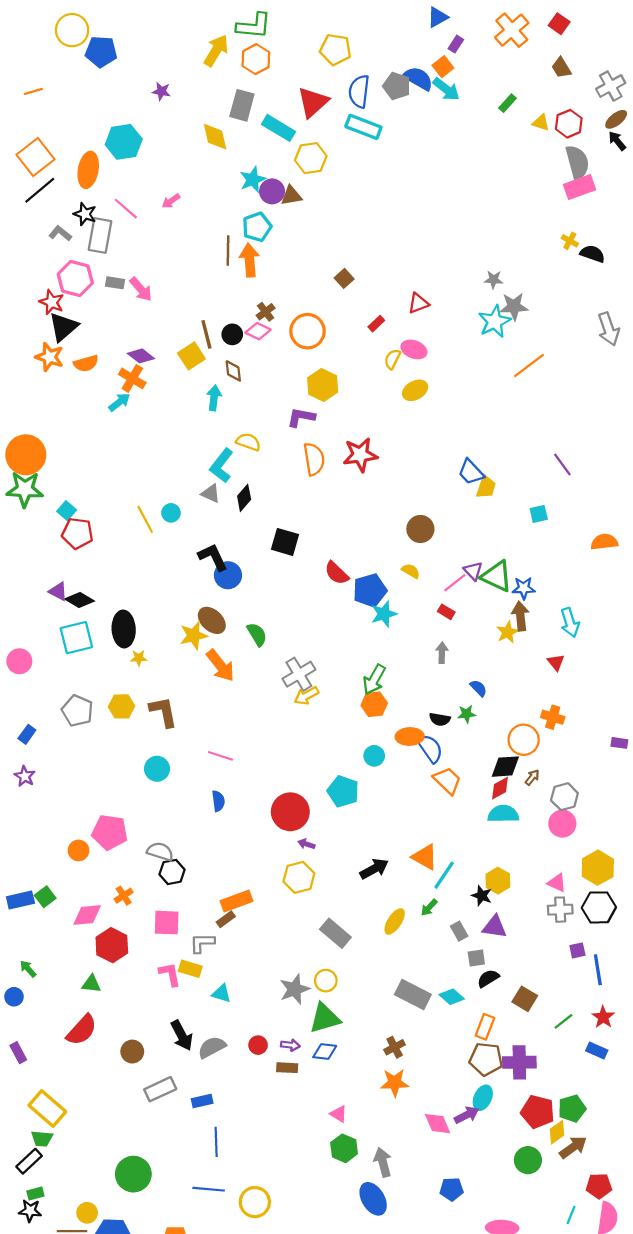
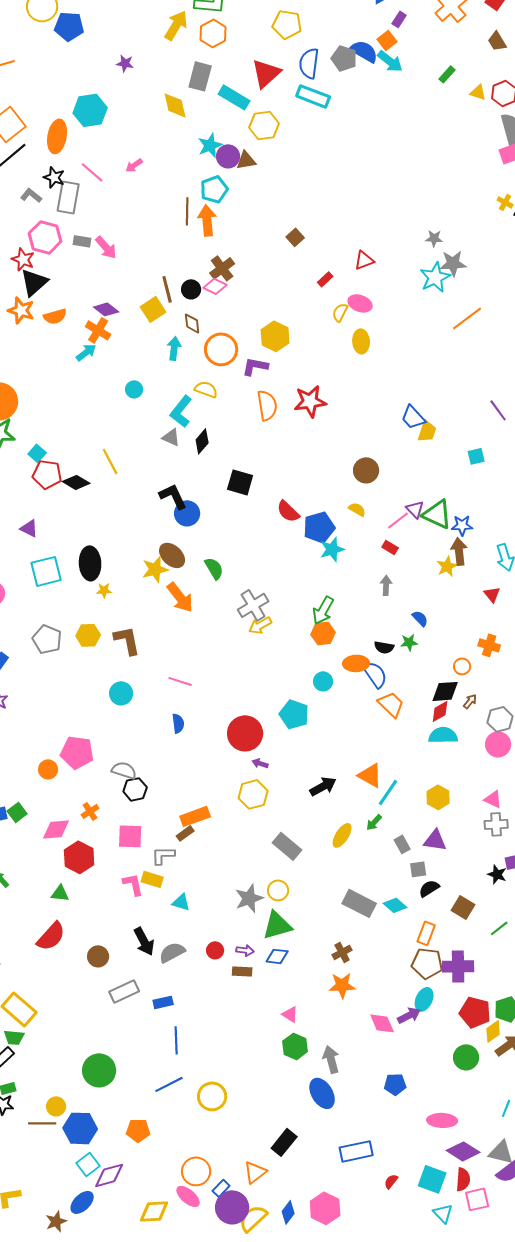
brown cross: (266, 312) -> (222, 268), size x1.4
orange circle: (308, 331) -> (221, 349), moved
yellow ellipse: (415, 390) -> (361, 341), turned -65
cyan circle: (171, 513) -> (134, 389), moved
black diamond: (80, 600) -> (76, 482), moved
orange circle: (524, 740) -> (462, 666), size x0.6
black star: (482, 896) -> (497, 874), moved
blue line: (209, 1189) -> (169, 1084), turned -32

